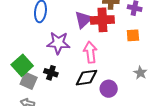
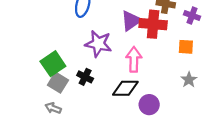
gray star: (140, 73) -> (189, 80), moved

